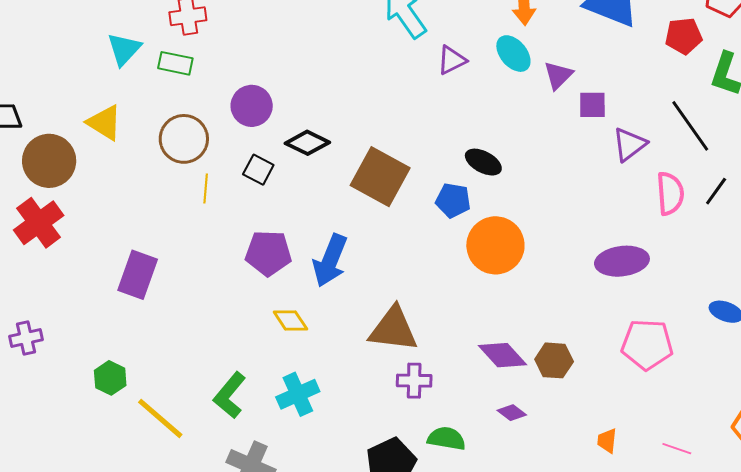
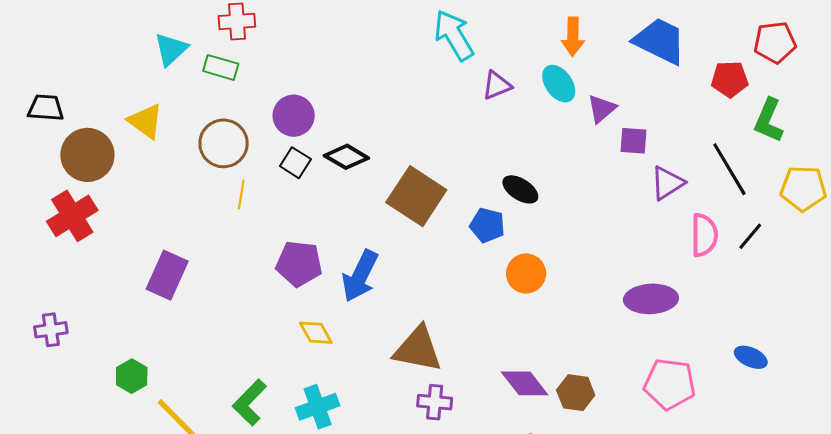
black square: (258, 170) -> (295, 163), moved
orange circle: (495, 245) -> (526, 273), size x0.7

